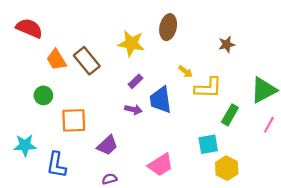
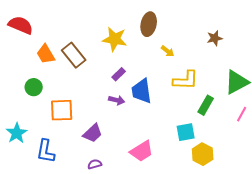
brown star: (227, 44) -> (215, 38), moved
yellow arrow: (185, 72) -> (168, 51), moved
cyan star: (25, 145) -> (17, 133), turned -30

